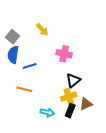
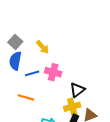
yellow arrow: (42, 30) -> (43, 47), moved
pink cross: (64, 54) -> (53, 72), moved

